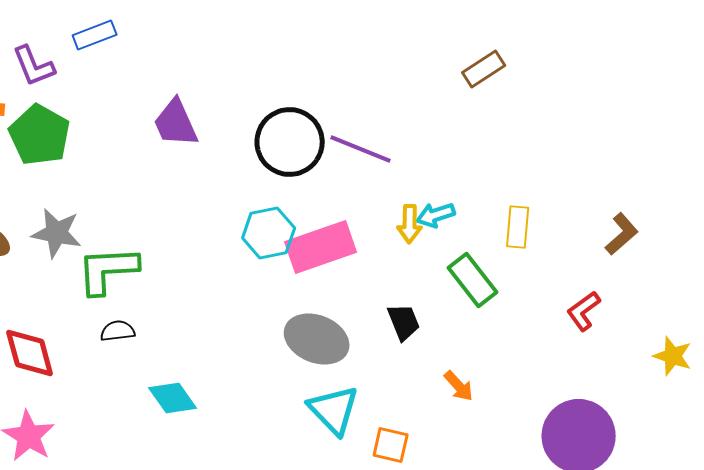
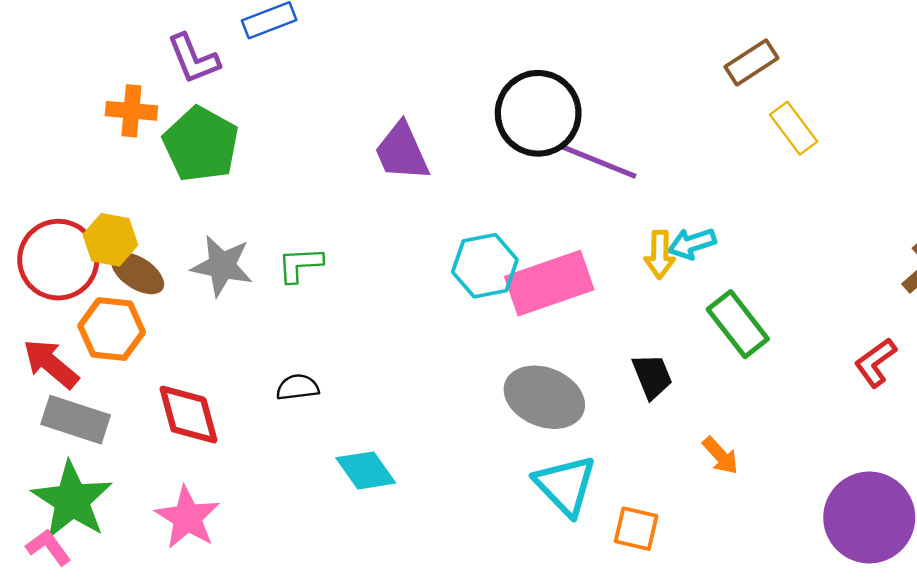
purple trapezoid: (176, 123) -> (402, 152), moved
black circle: (290, 142) -> (538, 113), moved
yellow rectangle: (518, 227) -> (794, 128), moved, turned -42
green L-shape: (108, 270) -> (300, 265), moved, size x0.6

